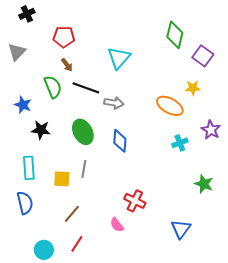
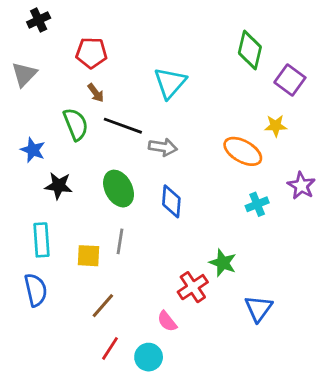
green star: (204, 184) -> (223, 263), moved
red cross: (135, 201) -> (193, 287), turned 30
blue triangle: (181, 229) -> (259, 308), moved
cyan circle: (44, 250) -> (149, 357), moved

